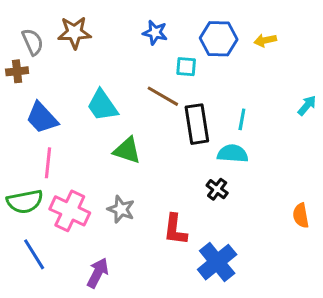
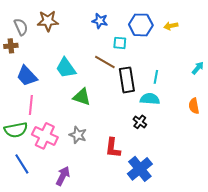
orange semicircle: (301, 216) -> (194, 106), moved

